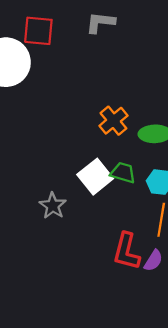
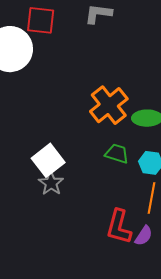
orange cross: (113, 121) -> (109, 105), size x1.4
white square: (95, 177) -> (48, 160), moved

